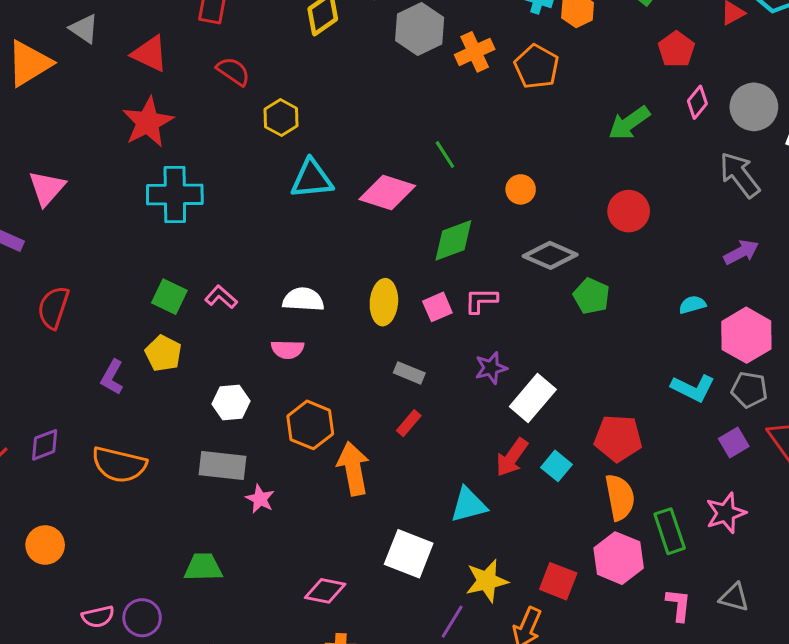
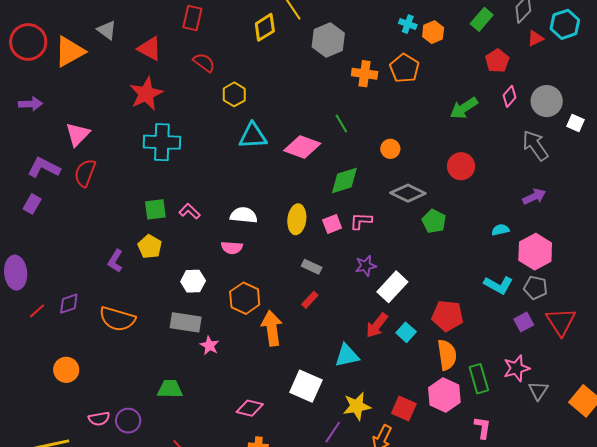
orange cross: (475, 52) -> (365, 74), moved, turned 30
green square: (169, 297) -> (155, 209), turned -35
red semicircle: (53, 307) -> (85, 173), moved
gray triangle: (734, 597) -> (538, 391), moved, turned 45

